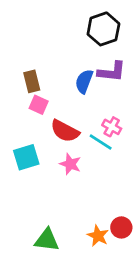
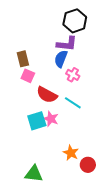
purple L-shape: (112, 72) -> (67, 44), moved
pink cross: (112, 127) -> (73, 75), moved
cyan square: (26, 157) -> (37, 121), moved
orange star: (98, 236) -> (71, 153), moved

